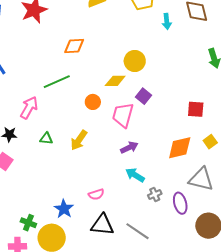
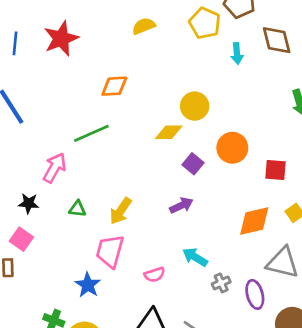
purple square: (143, 96) -> (193, 164), moved
orange circle: (93, 102) -> (232, 148), moved, size x1.5
pink trapezoid: (123, 115) -> (110, 251), moved
purple arrow: (129, 148) -> (181, 205), moved
pink semicircle: (96, 194) -> (155, 275), moved
blue star: (64, 209) -> (88, 285), moved

